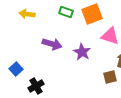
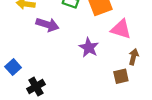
purple arrow: (52, 44) -> (47, 25), moved

